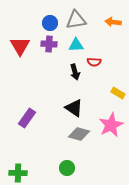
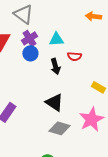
gray triangle: (76, 20) -> (23, 14), moved, turned 45
blue circle: (50, 23) -> (30, 53), moved
purple cross: (49, 44) -> (29, 38), turned -35

